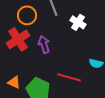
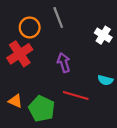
white cross: (78, 22) -> (103, 35), moved
purple arrow: (44, 44) -> (64, 63), moved

